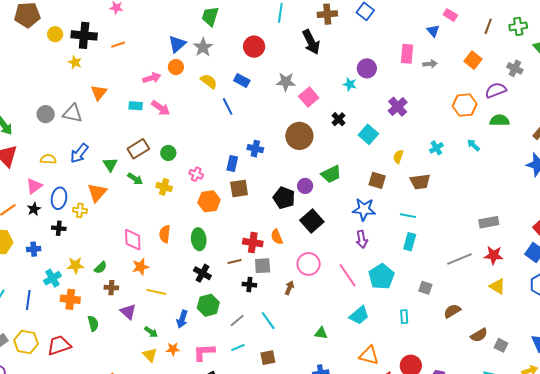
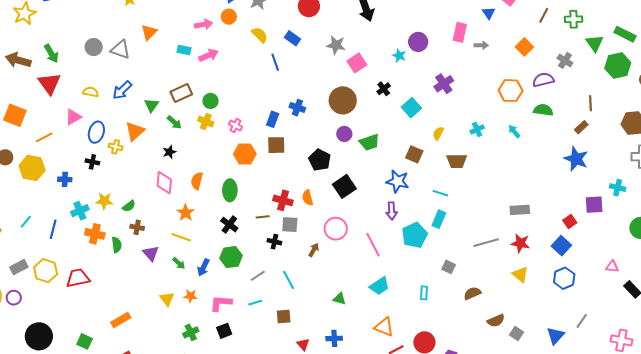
pink arrow: (161, 108) -> (209, 55), turned -66
purple circle: (305, 186) -> (344, 134), moved
yellow cross: (164, 187) -> (206, 122), moved
black star: (34, 209) -> (169, 152), moved
orange star: (141, 267) -> (186, 213), moved, turned -30
cyan pentagon: (381, 276) -> (415, 235), moved
green semicircle: (93, 323) -> (117, 245), moved
green arrow: (151, 332) -> (179, 263), moved

